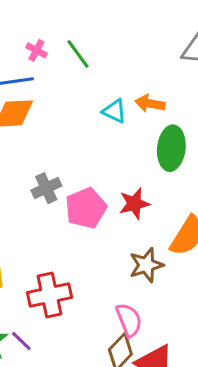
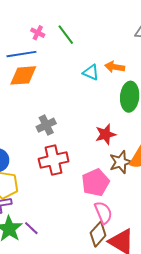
pink pentagon: (86, 208) -> (95, 183), moved
brown star: (146, 265) -> (121, 162), moved
red cross: (50, 295) -> (54, 160), moved

